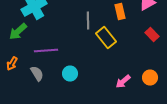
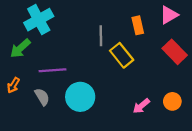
red rectangle: (152, 35) -> (175, 52), size x1.5
cyan circle: (70, 74) -> (80, 97), size x1.6

